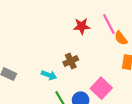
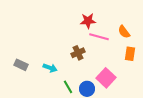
pink line: (109, 24) -> (99, 37), moved, turned -48
cyan arrow: (49, 75) -> (50, 68), moved

